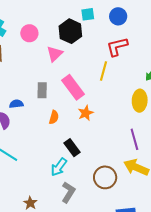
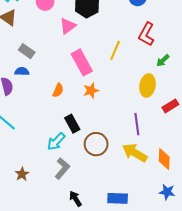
red L-shape: (117, 47) -> (146, 34), moved, turned -55
gray rectangle: (42, 90) -> (27, 51), moved, turned -63
brown circle: (105, 177) -> (96, 144), moved

